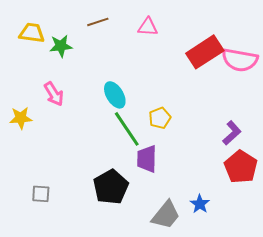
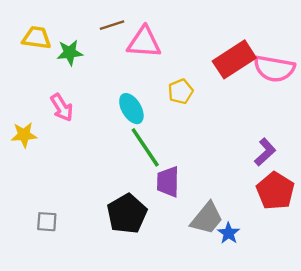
pink triangle: (148, 27) -> (144, 42), moved, size x1.5
yellow pentagon: (160, 118) -> (181, 91), moved
gray trapezoid: (166, 215) -> (207, 218), moved

